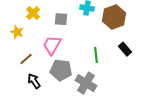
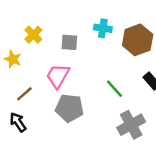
green line: (96, 55) -> (114, 89), turned -35
black arrow: (34, 81) -> (18, 122), moved
gray cross: (86, 83) -> (131, 125), moved, turned 30

